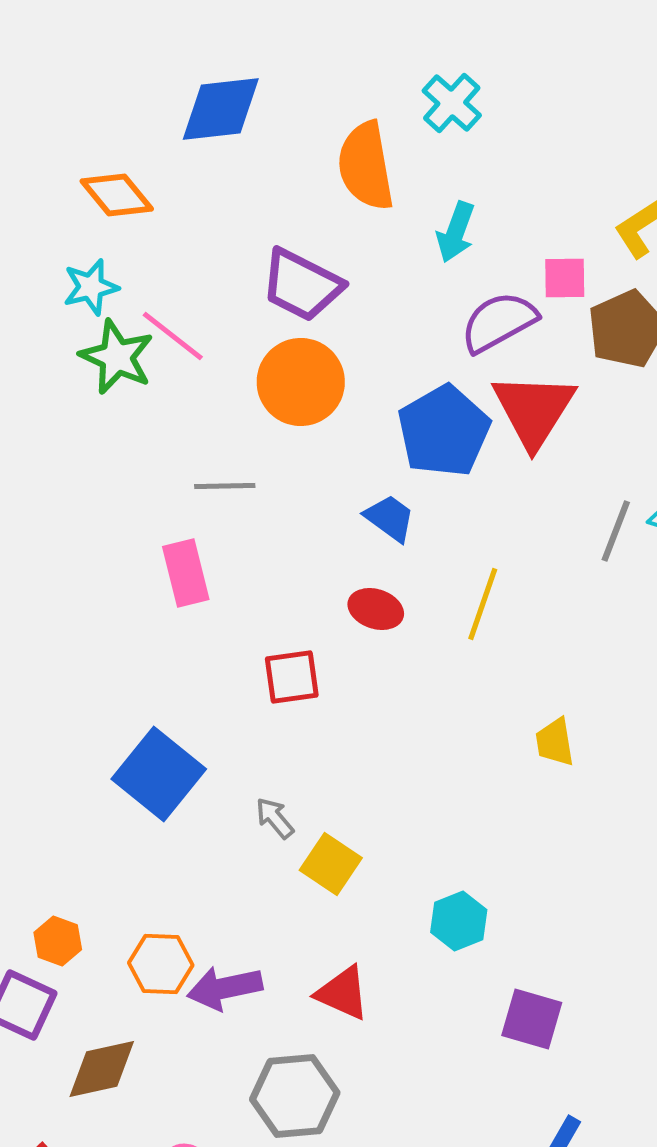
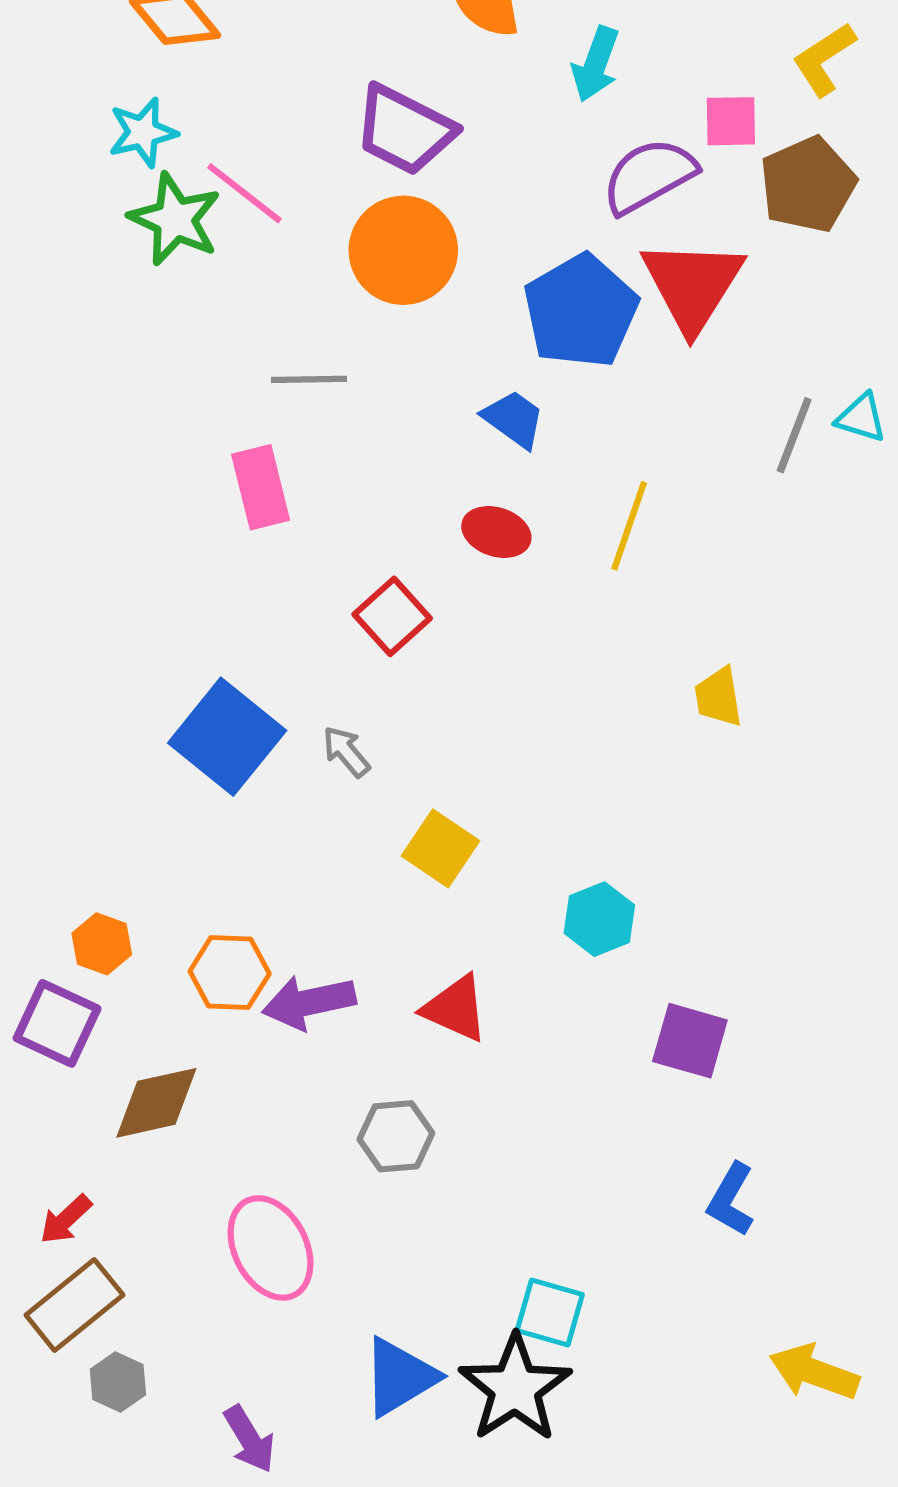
red square: (292, 677) -> (392, 616), turned -34
gray arrow: (275, 818) -> (346, 752), moved
gray hexagon: (295, 1096) -> (396, 1136), size x0.7

